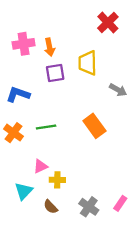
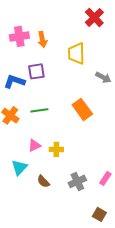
purple square: (55, 73) -> (36, 71), moved
yellow cross: (57, 180) -> (56, 149), moved
gray cross: (89, 207) -> (77, 181), turned 30

